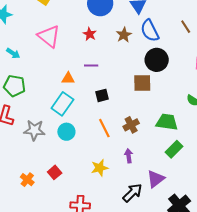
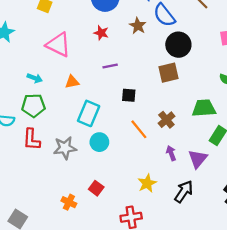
cyan arrow: (13, 53) -> (35, 78), moved
orange triangle: (68, 78) -> (72, 82), moved
black square: (102, 95) -> (129, 95), turned 32
yellow star: (100, 168) -> (147, 183), moved
purple triangle: (156, 179) -> (198, 159), moved

